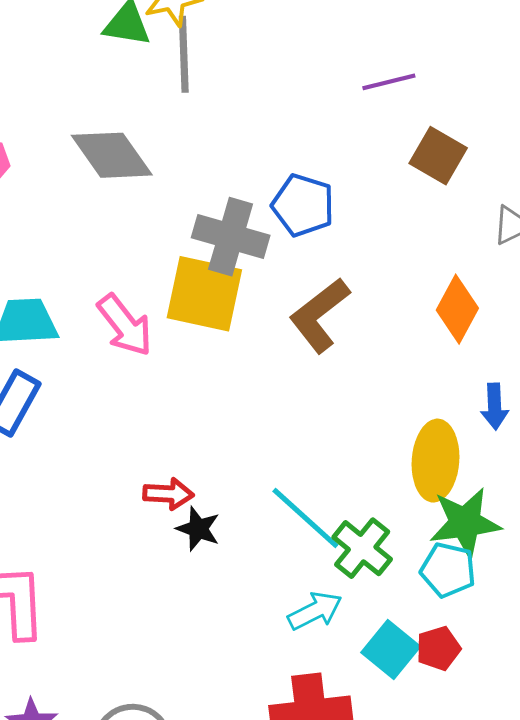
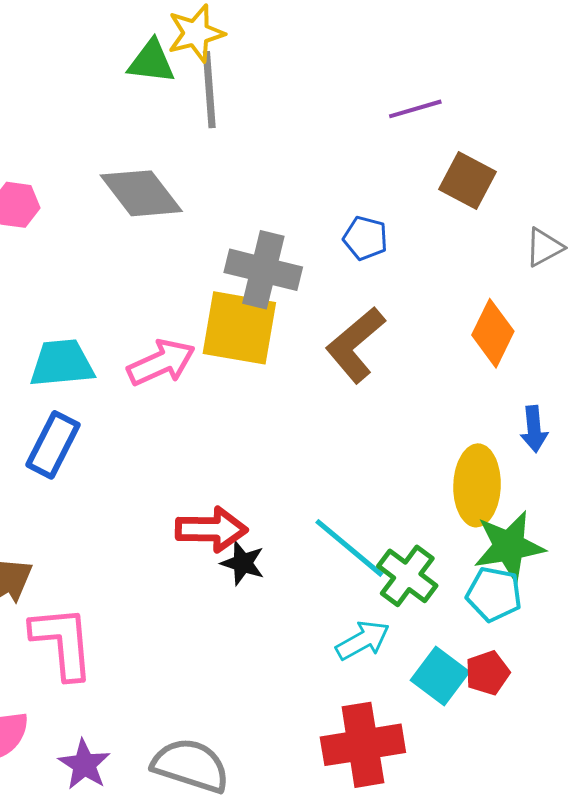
blue pentagon: (303, 205) -> (365, 238), moved, size x0.7
pink arrow: (125, 325) -> (161, 363), turned -74
red arrow: (168, 494) -> (211, 529), size x1.4

